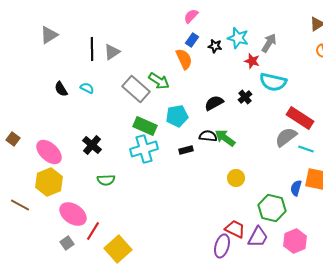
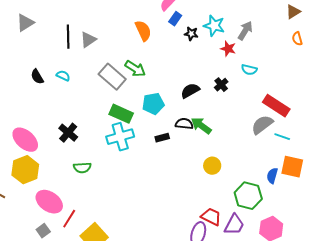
blue rectangle: (192, 40) -> (175, 19), moved
orange semicircle: (184, 59) -> (143, 31), moved
cyan semicircle: (273, 82) -> (249, 70), size x0.6

